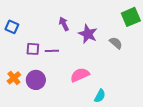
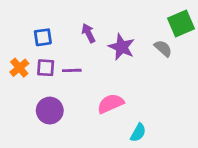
blue square: (12, 27) -> (43, 37), moved, turned -32
gray semicircle: (116, 43) -> (163, 48), moved
orange cross: (14, 78) -> (19, 68), moved

